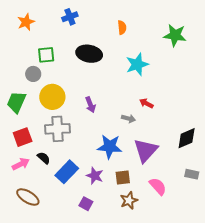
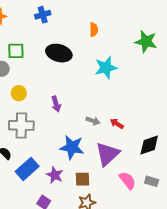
yellow circle: (52, 97) -> (19, 93), size x0.6
red arrow: (146, 103) -> (117, 124), moved
pink semicircle: (158, 186) -> (128, 181), moved

